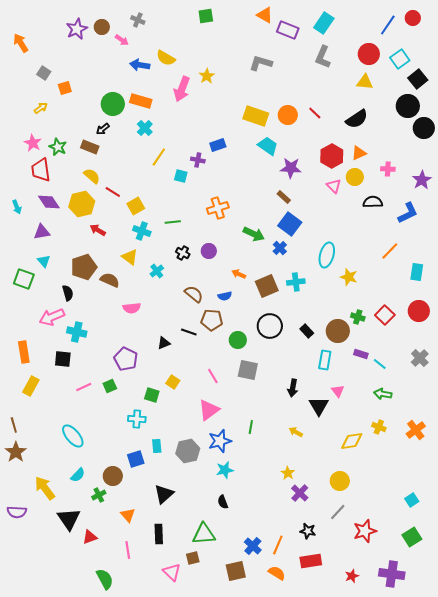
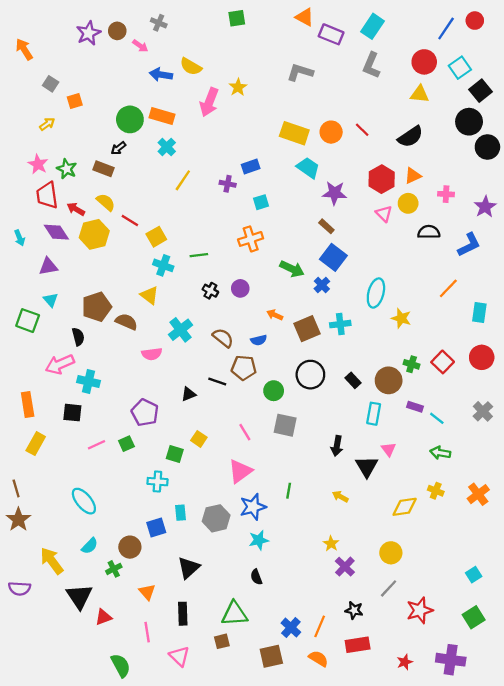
cyan square: (181, 176) -> (261, 202), moved, turned -32
red arrow: (98, 230) -> (76, 209), moved
cyan cross: (157, 271) -> (180, 330), moved, size x1.5
pink triangle: (172, 572) -> (179, 656), moved

